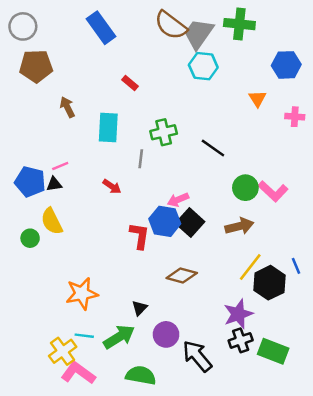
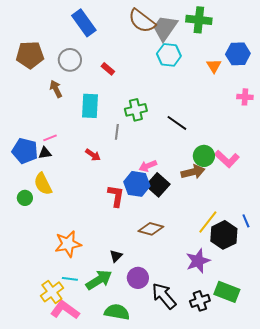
gray circle: (23, 26) -> (70, 60), moved
orange triangle: (257, 99) -> (214, 66), moved
brown arrow: (239, 226) -> (193, 172), moved
black cross: (241, 340) -> (200, 301), moved

